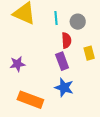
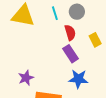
purple star: (17, 64) -> (26, 78), moved

